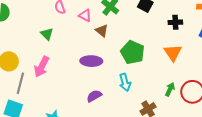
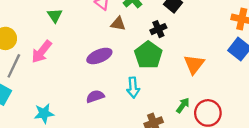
black cross: (175, 22) -> (158, 29), moved, turned -32
brown triangle: (102, 31) -> (118, 24), turned -40
purple ellipse: (91, 61) -> (99, 56), turned -35

